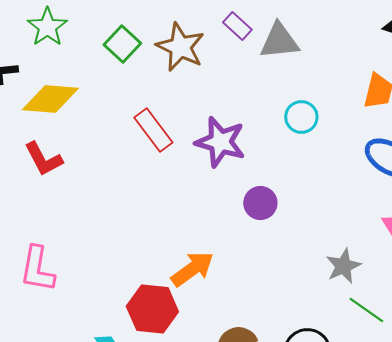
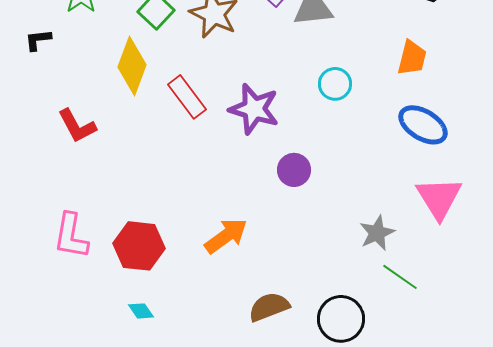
yellow diamond: (50, 99) -> (132, 66), moved, turned -74
red hexagon: (152, 309) -> (139, 246), moved

